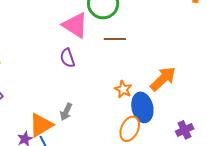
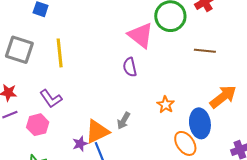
brown line: (115, 39) -> (205, 51), moved
orange star: (123, 89) -> (166, 105), moved
orange ellipse: (130, 129) -> (185, 143), turned -65

